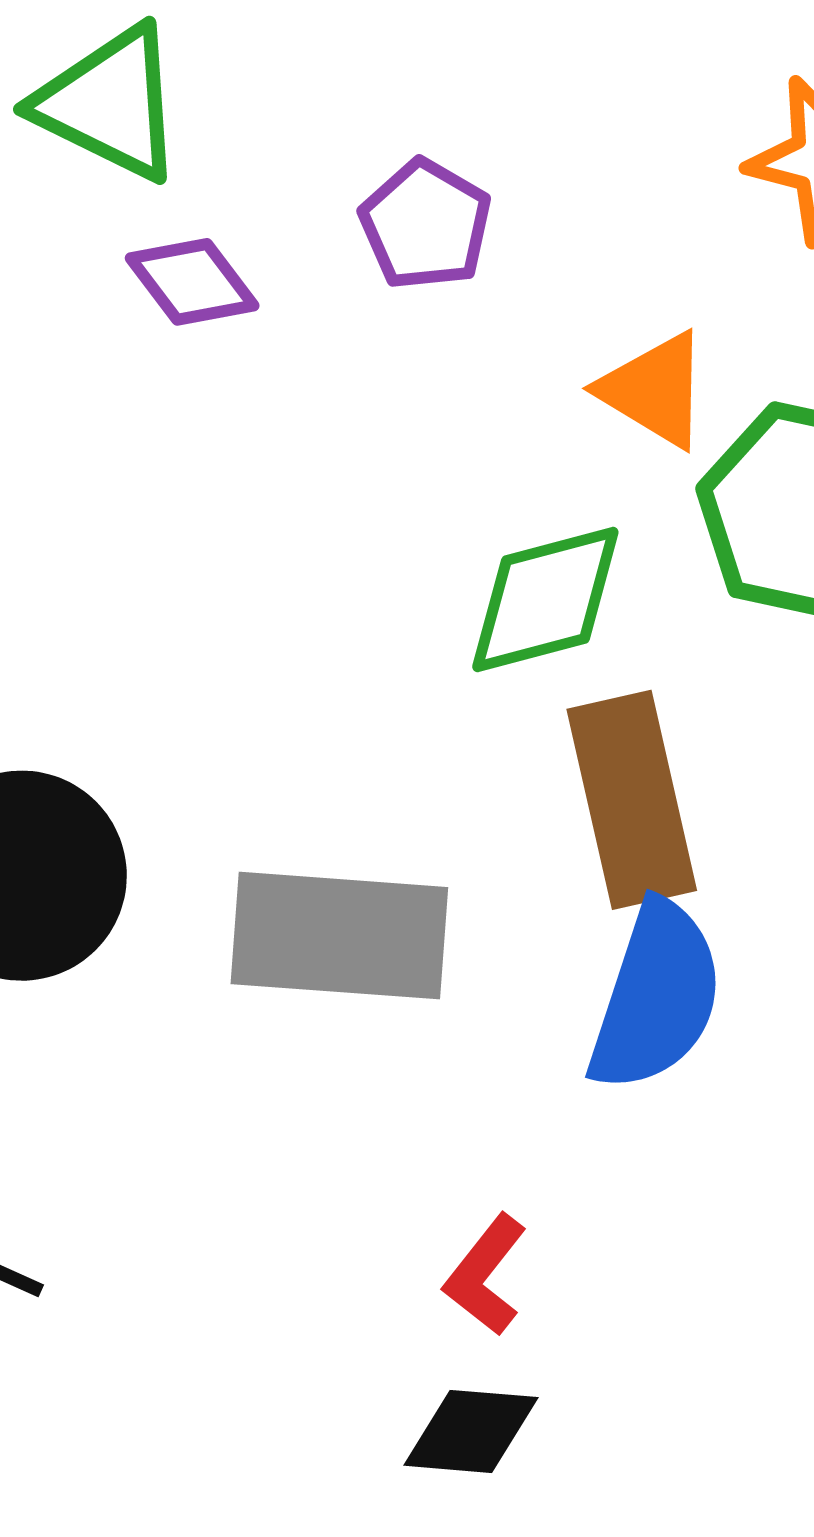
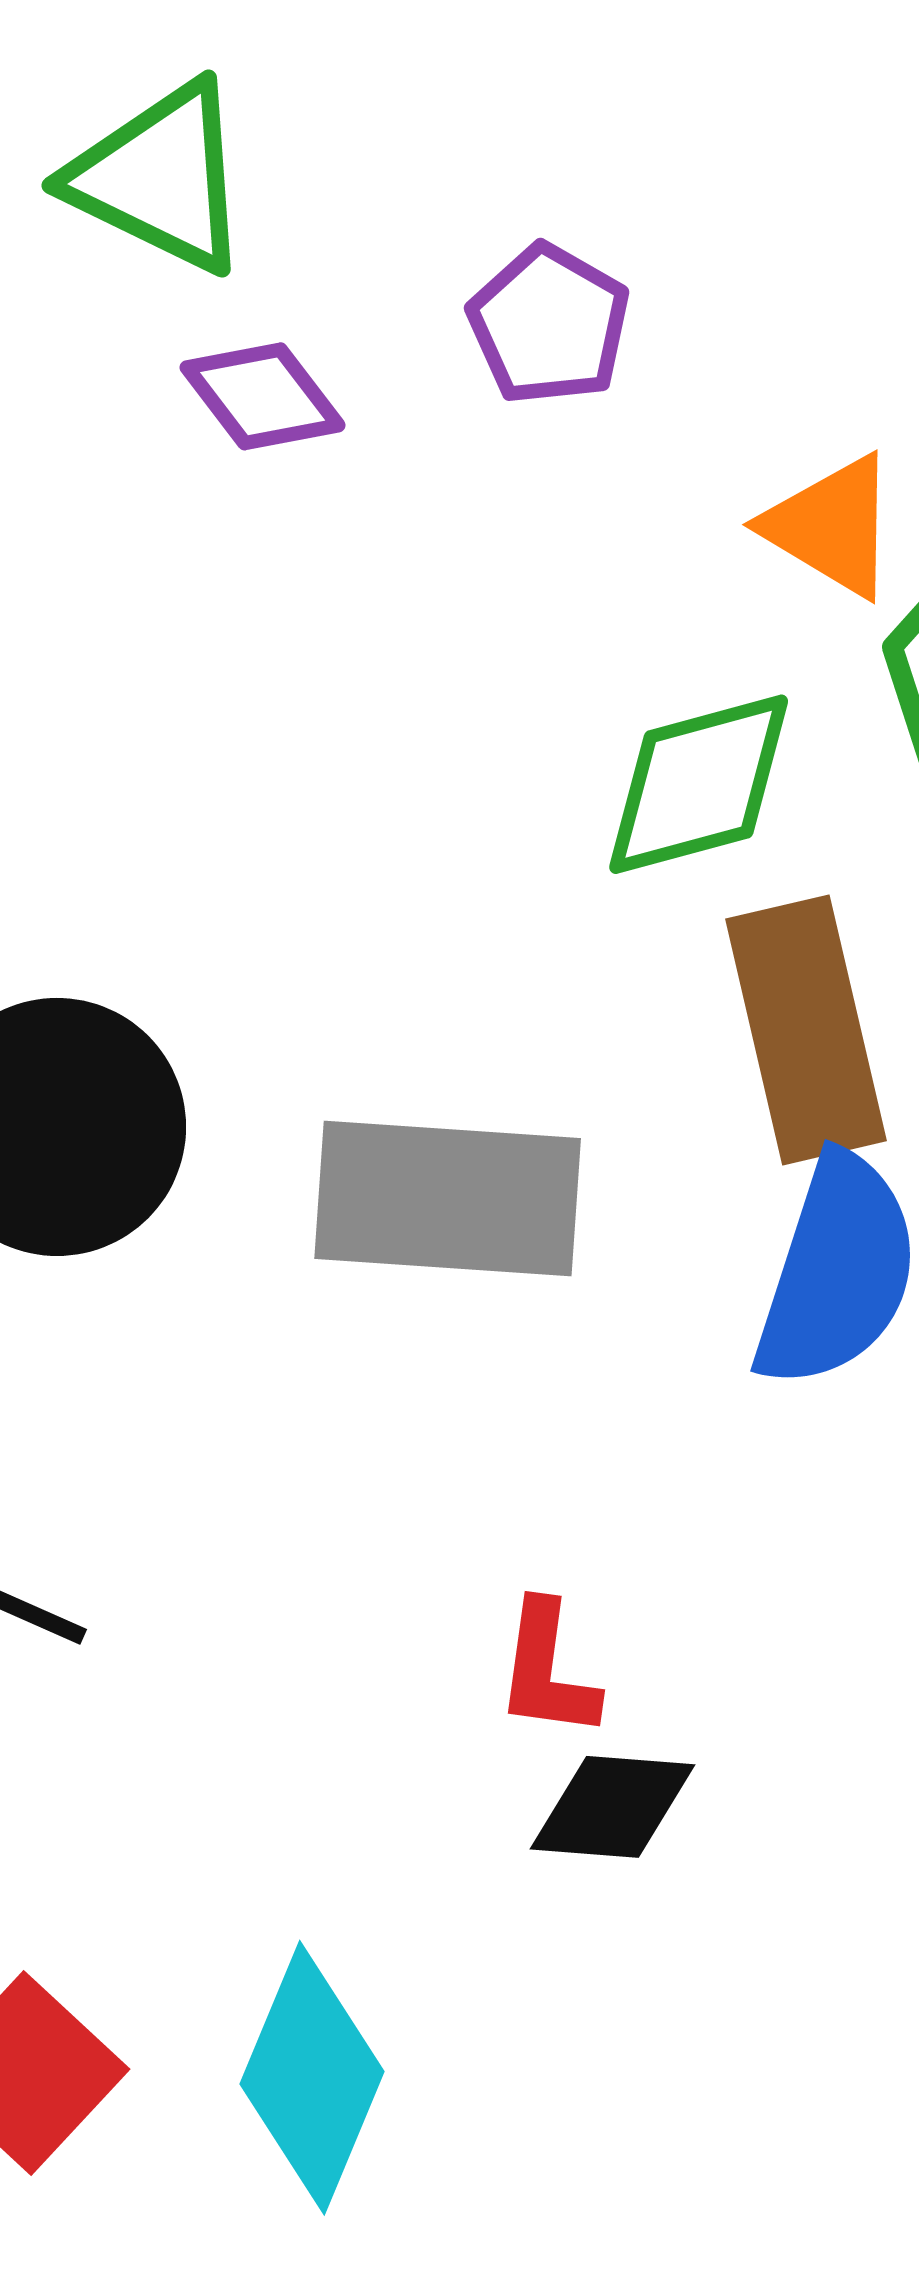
red L-shape: (485, 1275) -> (547, 1670), moved, turned -30

